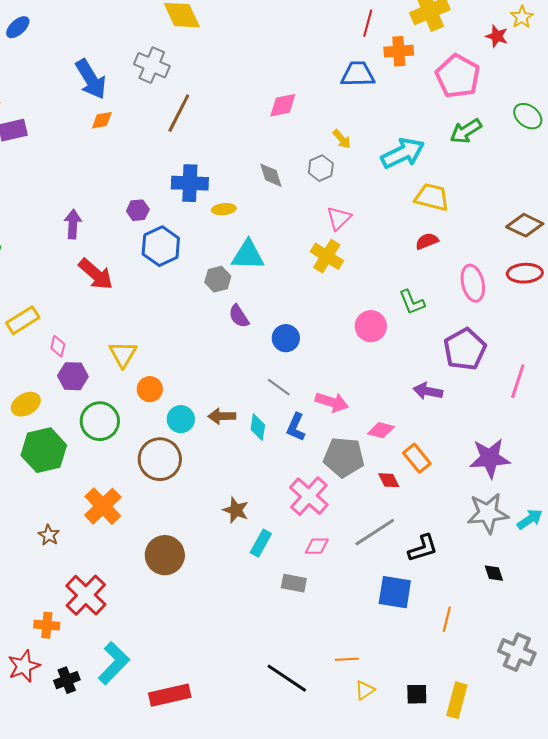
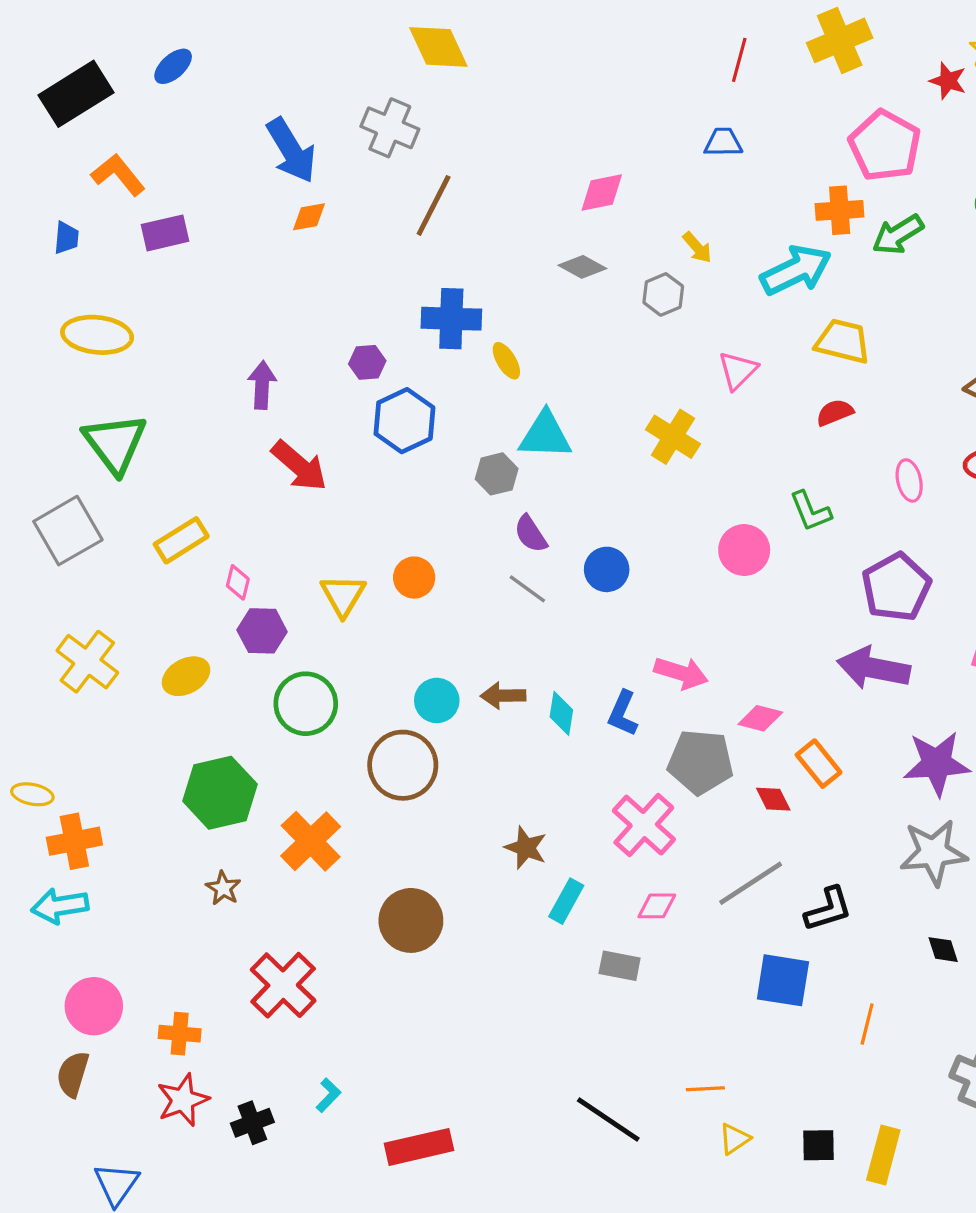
orange cross: (399, 51) -> (840, 210), moved
blue trapezoid: (358, 74) -> (723, 142), size x0.7
gray diamond: (271, 175) -> (582, 267), moved, turned -44
yellow ellipse: (224, 209) -> (506, 361), turned 65
pink triangle: (339, 218) -> (738, 370), moved
pink ellipse: (473, 283) -> (909, 480), size x0.7
gray line: (279, 387) -> (527, 589), moved
orange circle: (150, 389) -> (414, 578), moved
purple arrow: (428, 391) -> (874, 668), moved, size x1.5
green hexagon: (44, 450) -> (220, 793), moved
orange cross: (47, 625) -> (180, 1034), moved
cyan L-shape: (114, 663) -> (328, 1095), size x0.5

